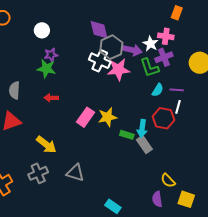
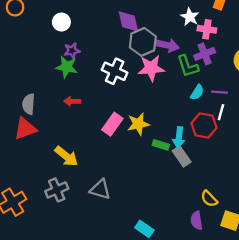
white star: (150, 44) -> (190, 17), moved
white cross: (100, 61) -> (115, 71), moved
gray semicircle: (14, 90) -> (29, 104), moved

